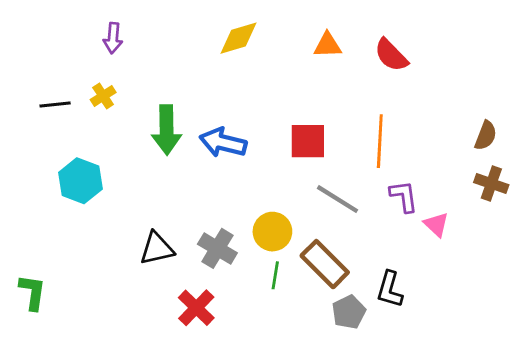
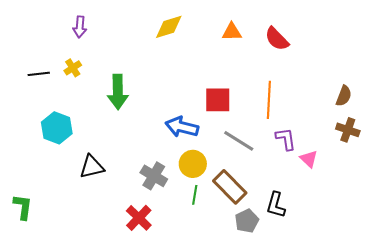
blue arrow: (223, 143) -> (182, 127), moved
black triangle: (157, 248) -> (92, 167), moved

